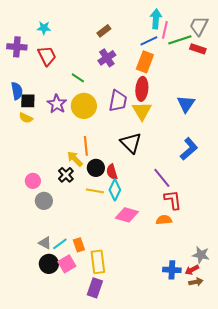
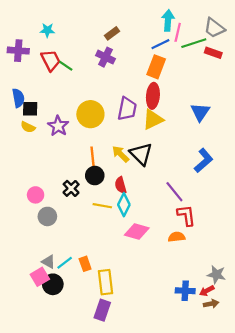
gray trapezoid: (199, 26) -> (214, 28), turned -80
purple cross: (107, 58) -> (106, 57), moved, turned -30
green line: (78, 78) -> (66, 66), moved
purple star: (57, 104) -> (58, 126), moved
yellow triangle: (142, 111) -> (153, 120), turned 35
yellow arrow: (75, 159) -> (121, 154), moved
black circle: (96, 168) -> (95, 176), moved
pink square: (67, 264) -> (40, 277), moved

